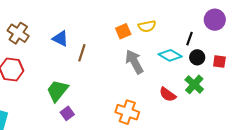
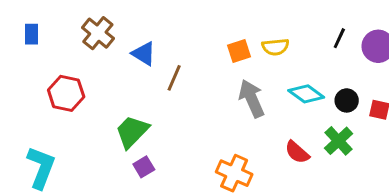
brown cross: (18, 33) -> (98, 33), moved
black line: (189, 39) -> (339, 38), moved

